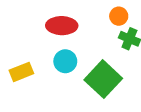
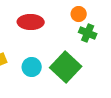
cyan circle: (65, 61) -> (32, 67), moved

